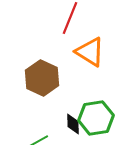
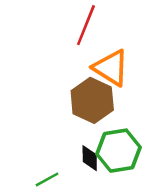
brown hexagon: (42, 78) -> (92, 100), moved

